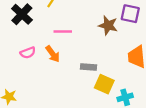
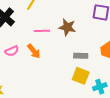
brown star: (108, 25) -> (67, 27), moved
gray rectangle: (88, 67) -> (81, 56), moved

